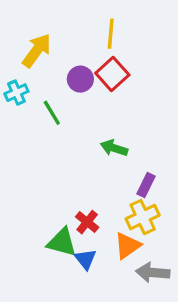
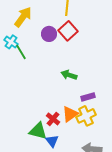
cyan cross: (16, 93) -> (11, 42), turned -32
green line: (52, 113) -> (21, 52), moved
purple rectangle: (146, 185) -> (88, 97), turned 48
orange triangle: (127, 246) -> (70, 114), moved

